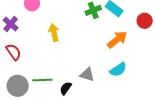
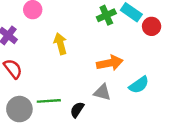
red circle: (145, 21) -> (152, 26), moved
orange arrow: (117, 40) -> (110, 63), moved, turned 30

